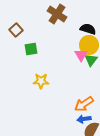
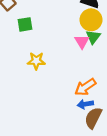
pink triangle: (81, 55) -> (82, 41), moved

